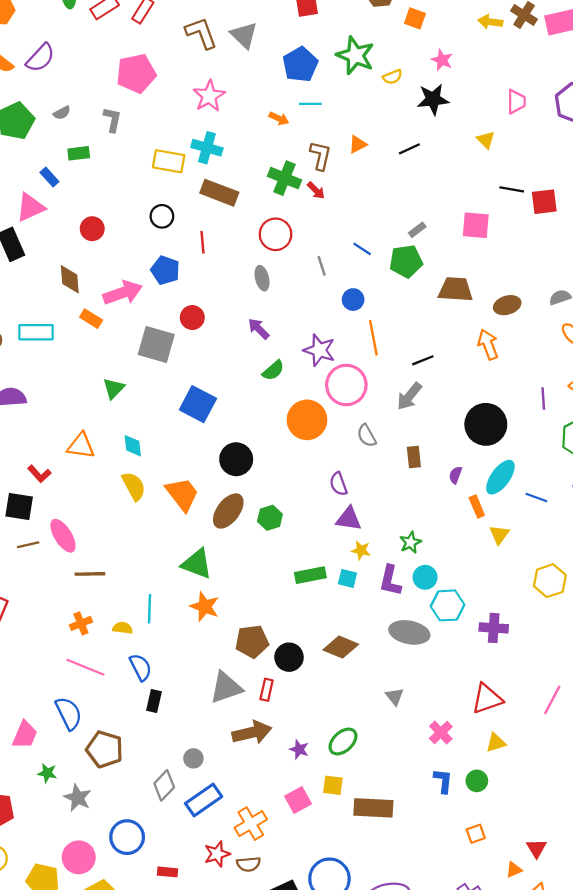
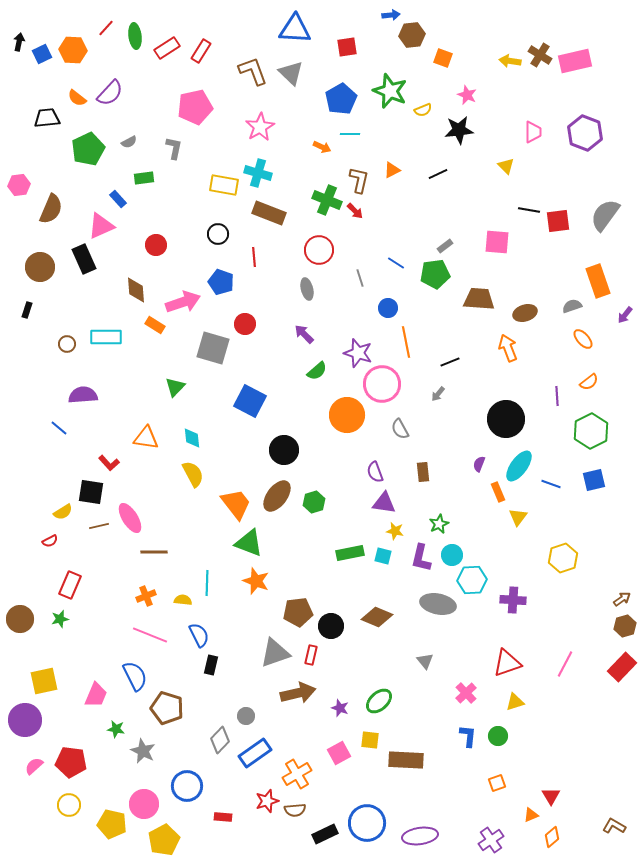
gray arrow: (409, 396) -> (438, 394), size x0.6
brown rectangle: (414, 457) -> (423, 472), moved
orange trapezoid: (182, 494) -> (236, 504), moved

